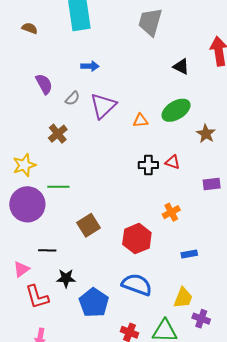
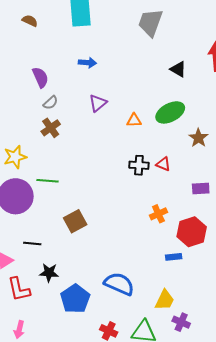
gray semicircle: (72, 98) -> (51, 103), moved
purple triangle: (103, 106) -> (98, 103), size x0.7
red hexagon: (137, 239) -> (192, 232), moved

